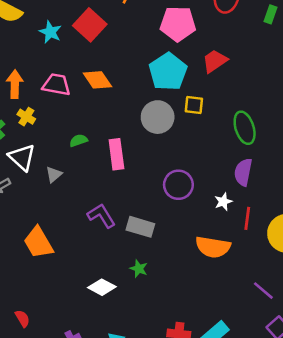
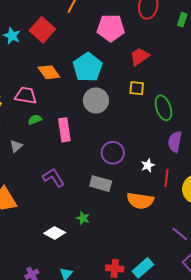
cyan pentagon: (168, 72) -> (88, 67), moved
pink trapezoid: (56, 85) -> (26, 95), moved
yellow square: (194, 105) -> (137, 88), moved
purple semicircle: (243, 172) -> (175, 142), moved
gray rectangle: (140, 227) -> (101, 184), moved

